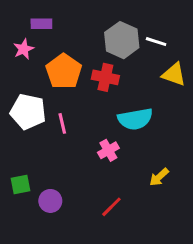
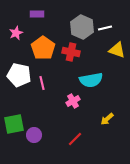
purple rectangle: (41, 24) -> (37, 14), moved
white line: (156, 42) -> (105, 28), turned -32
green square: (21, 185) -> (14, 124), size x1.5

